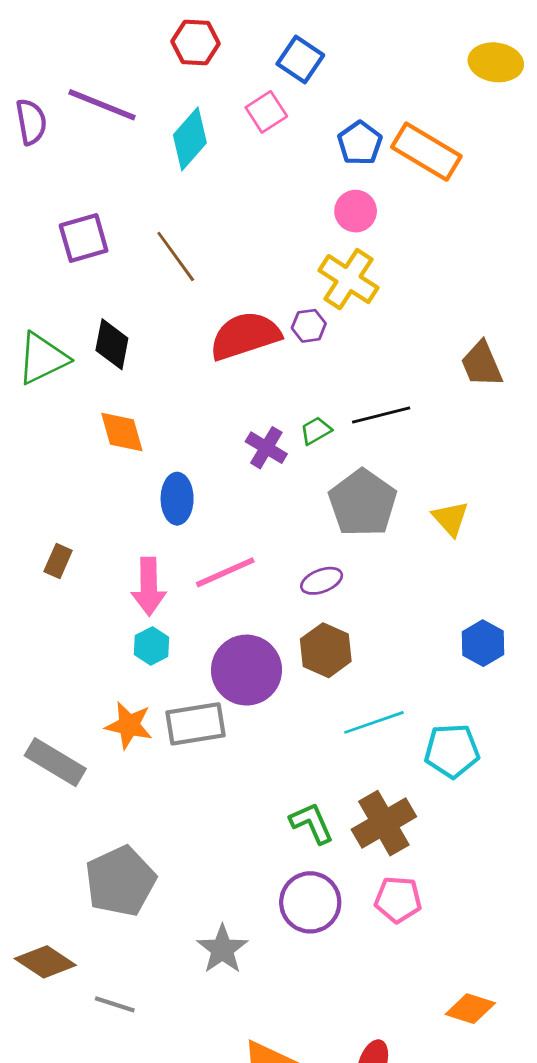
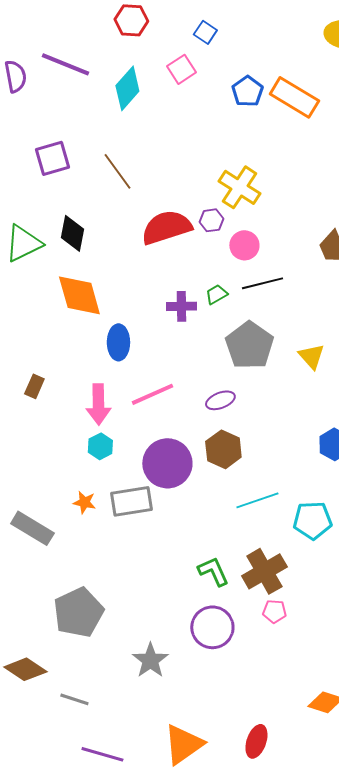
blue square: (300, 60) -> (205, 32), size x0.7
pink circle: (356, 211) -> (244, 245), moved
orange diamond: (122, 432) -> (79, 295), size x1.4
purple cross: (266, 448) -> (181, 306), turned -32
orange star: (129, 725) -> (84, 502), size x0.7
pink pentagon: (398, 900) -> (274, 611), moved, size x0.7

